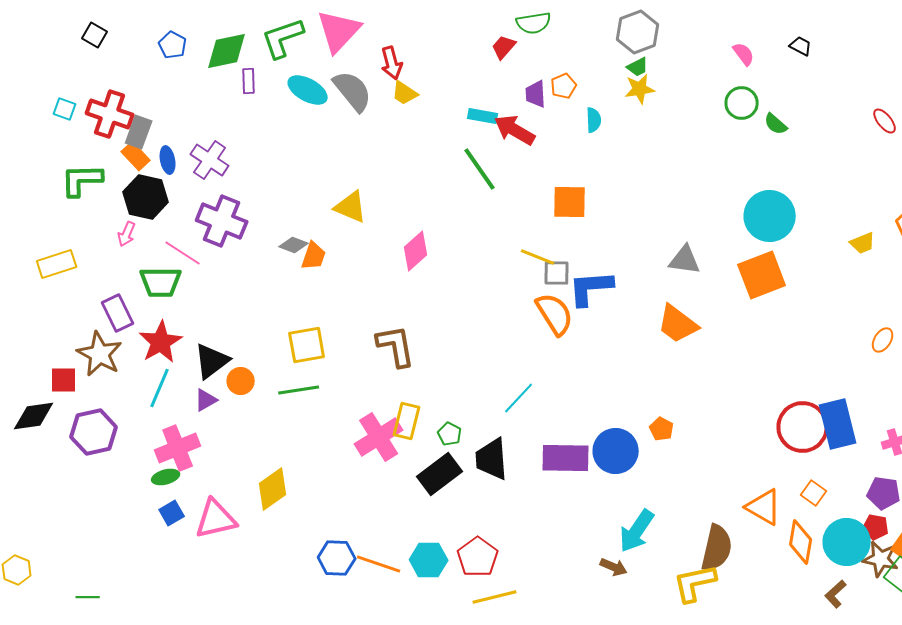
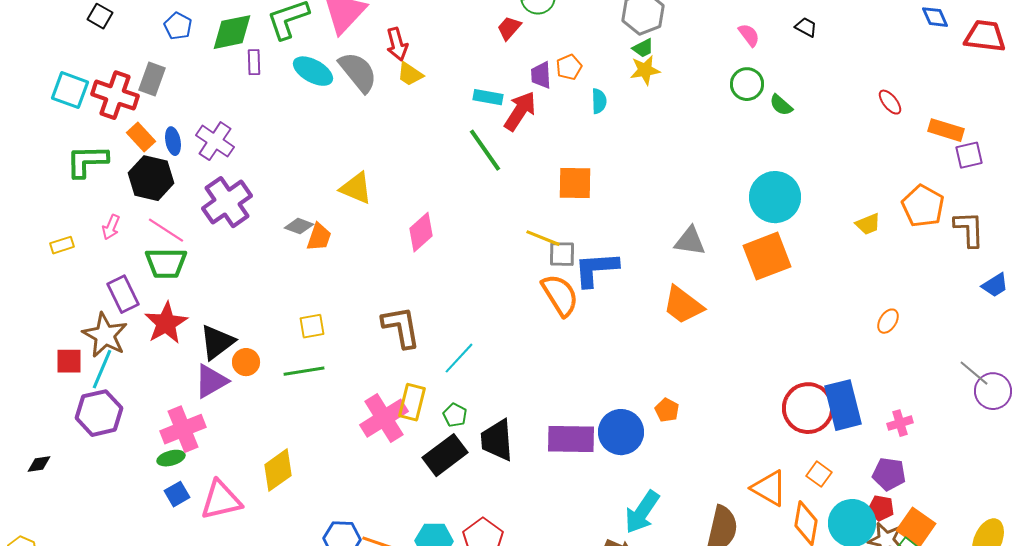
cyan square: (65, 109) -> (70, 90), size x1.6
red arrow: (515, 130) -> (520, 111), turned 93
gray rectangle: (139, 132) -> (152, 79), moved
purple cross: (222, 221) -> (227, 202), turned 33
pink arrow: (127, 234) -> (111, 227), moved
pink line: (183, 253) -> (166, 230), moved
yellow rectangle: (57, 264) -> (62, 245), size x0.6
yellow square: (307, 345) -> (312, 326), size x0.7
cyan line: (160, 388) -> (102, 369), moved
cyan line: (519, 398) -> (459, 358), moved
purple triangle: (206, 400) -> (211, 381), size x1.5
black diamond: (34, 416) -> (39, 464), moved, size x0.6

